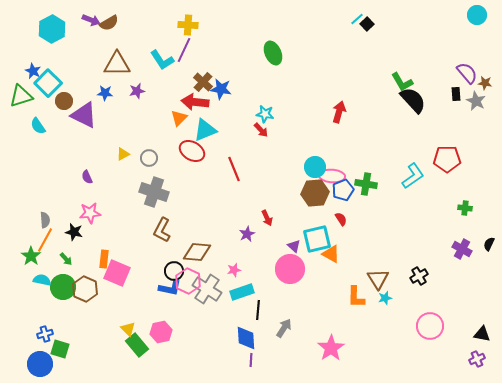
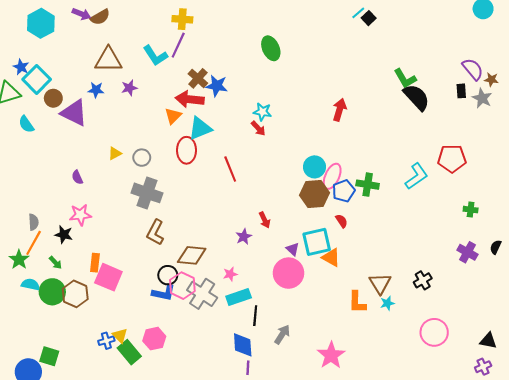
red ellipse: (192, 151) -> (187, 150), turned 60
pink ellipse: (332, 176) -> (332, 176), turned -70
blue cross: (45, 334) -> (106, 341), moved

